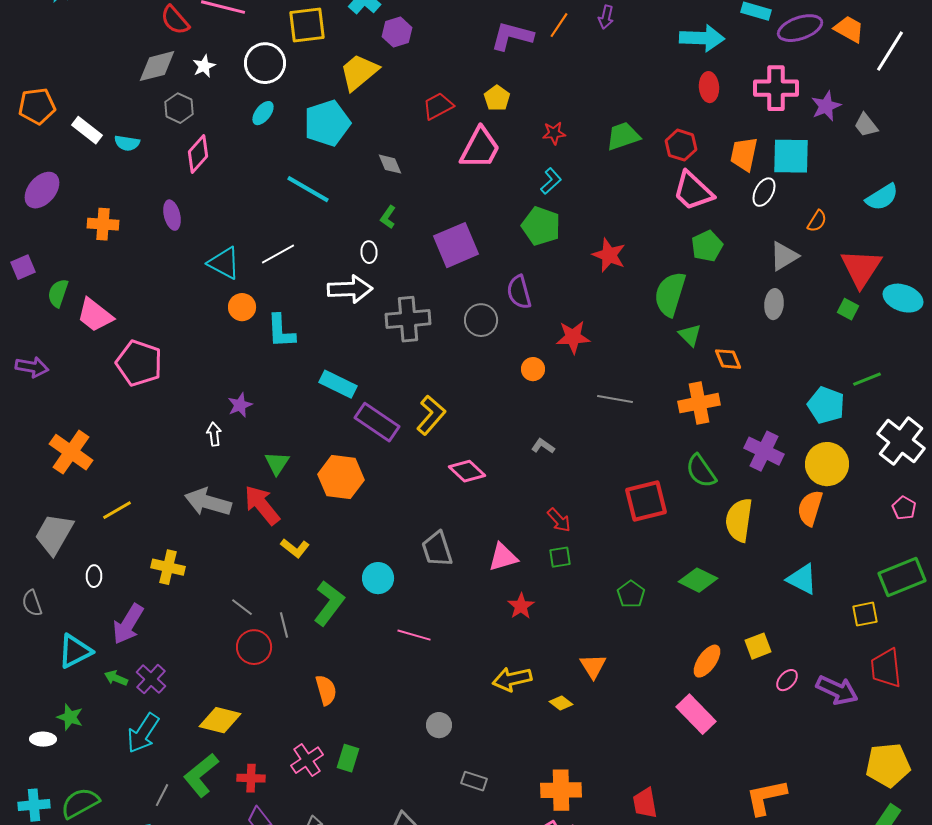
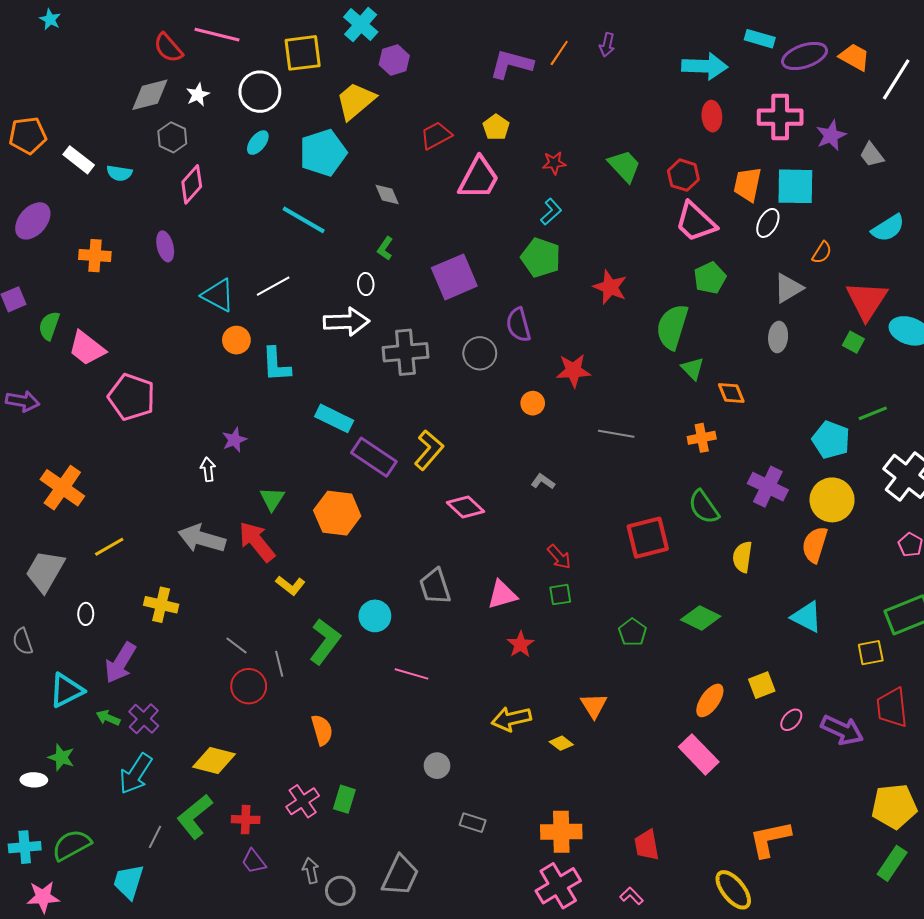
green trapezoid: (623, 136) -> (624, 166), turned 66
orange cross: (699, 403) -> (702, 438), size x0.7
yellow semicircle: (739, 520) -> (742, 557), size x0.7

